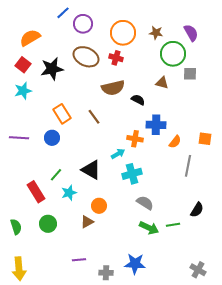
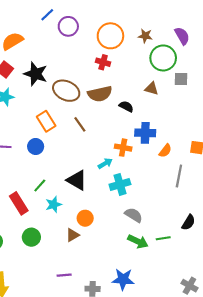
brown ellipse: (86, 57) -> (66, 91), moved
black star: (52, 69) -> (36, 74), turned 30

